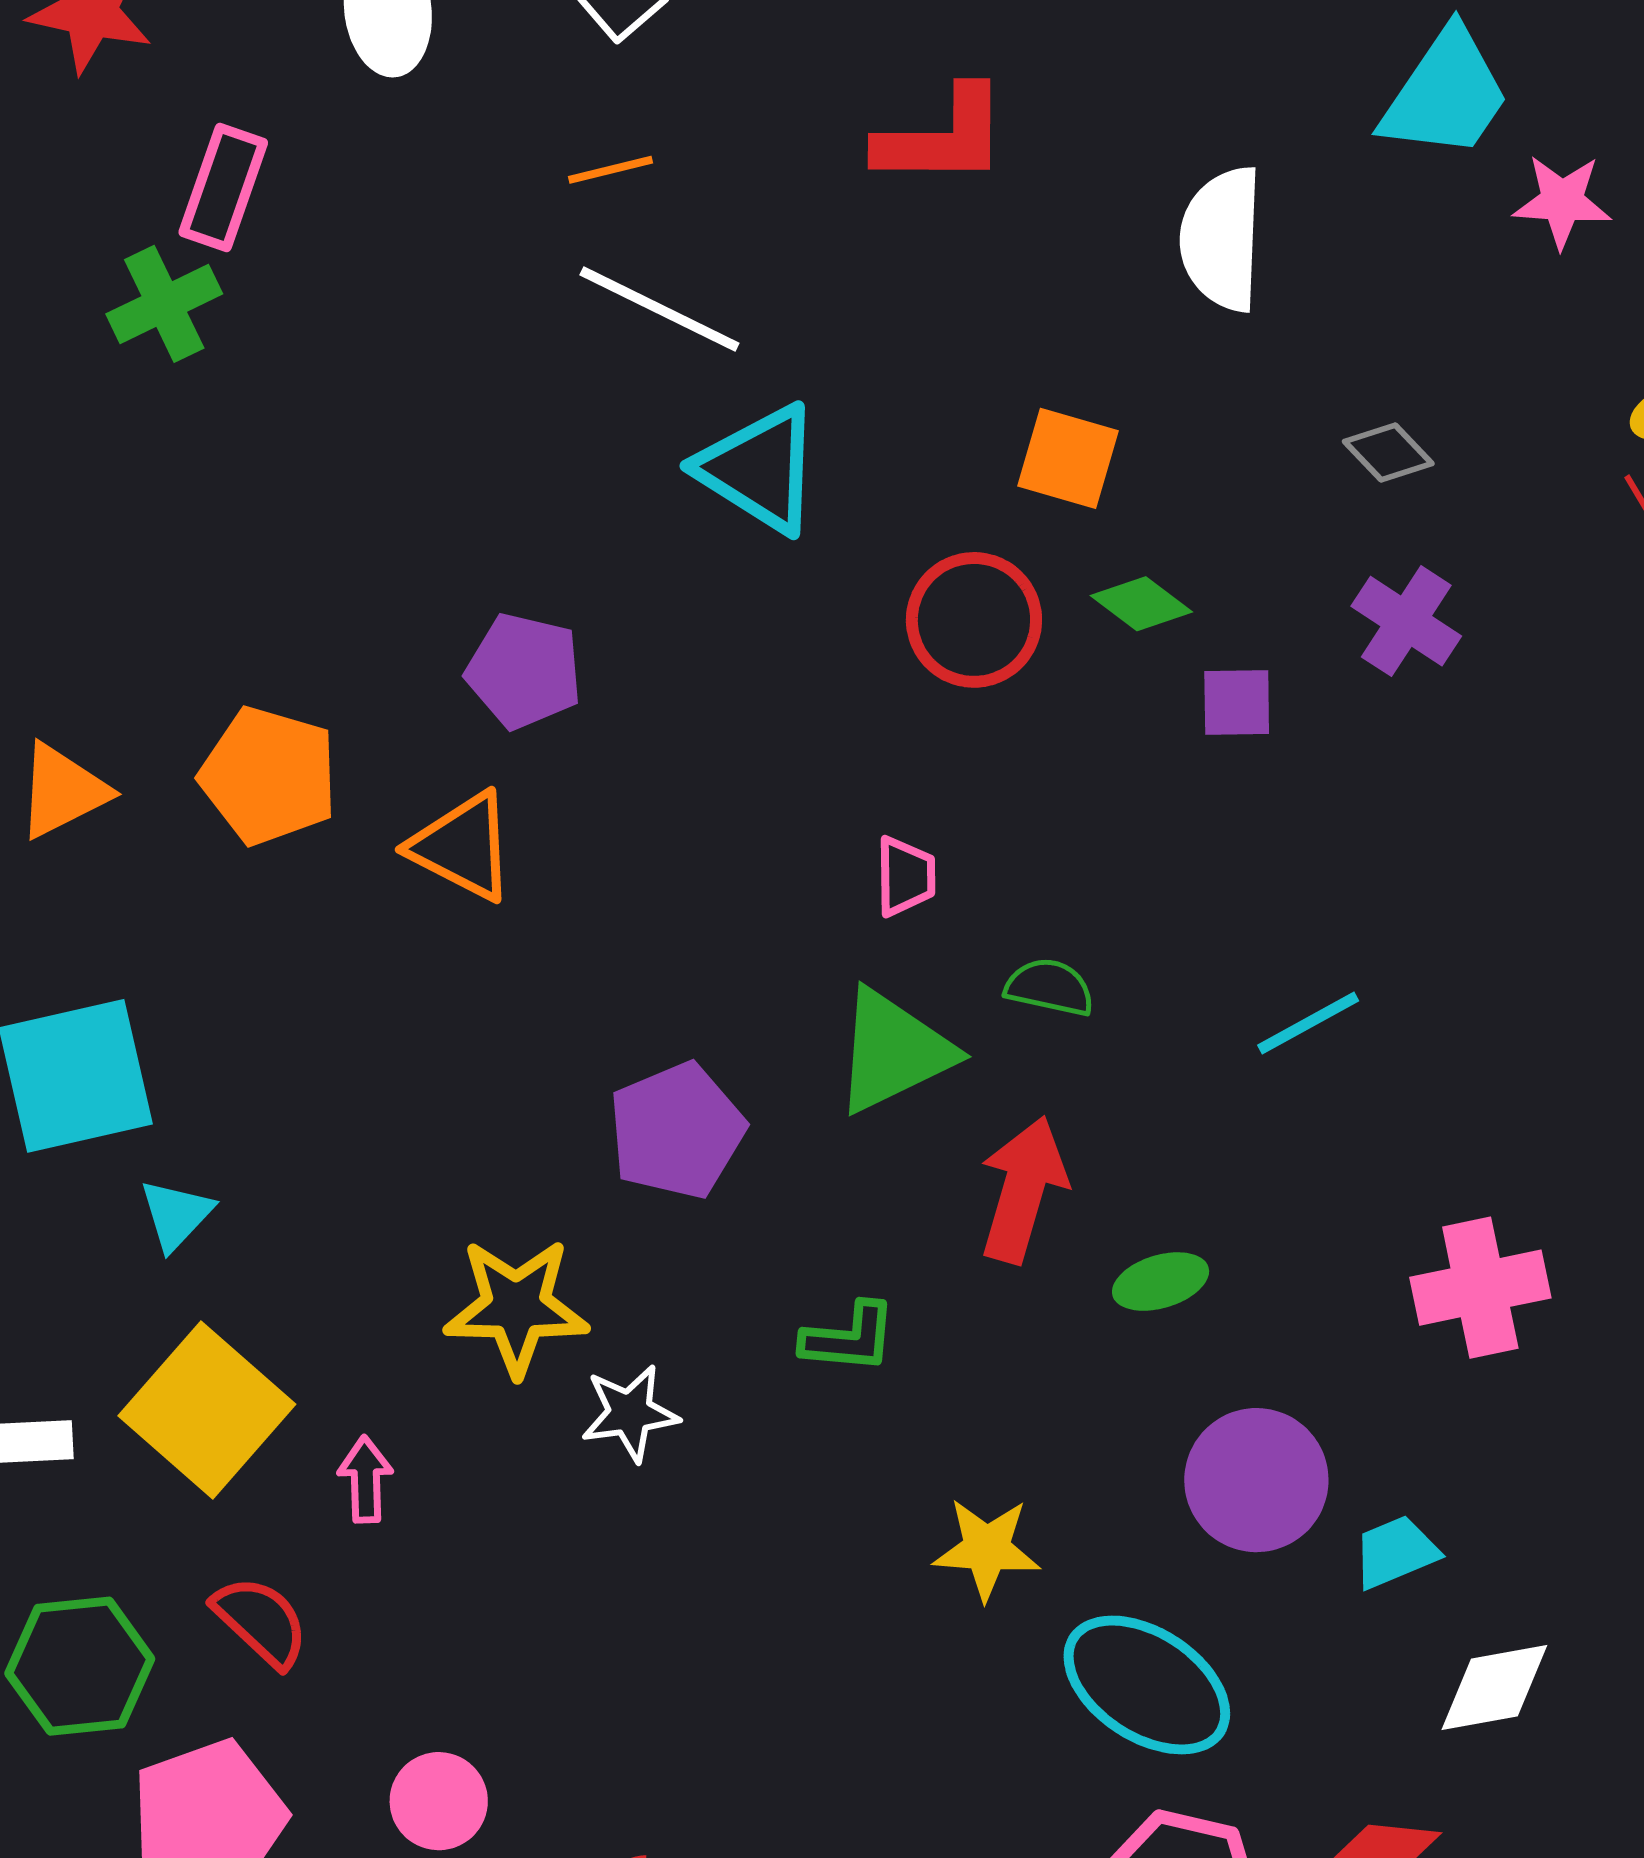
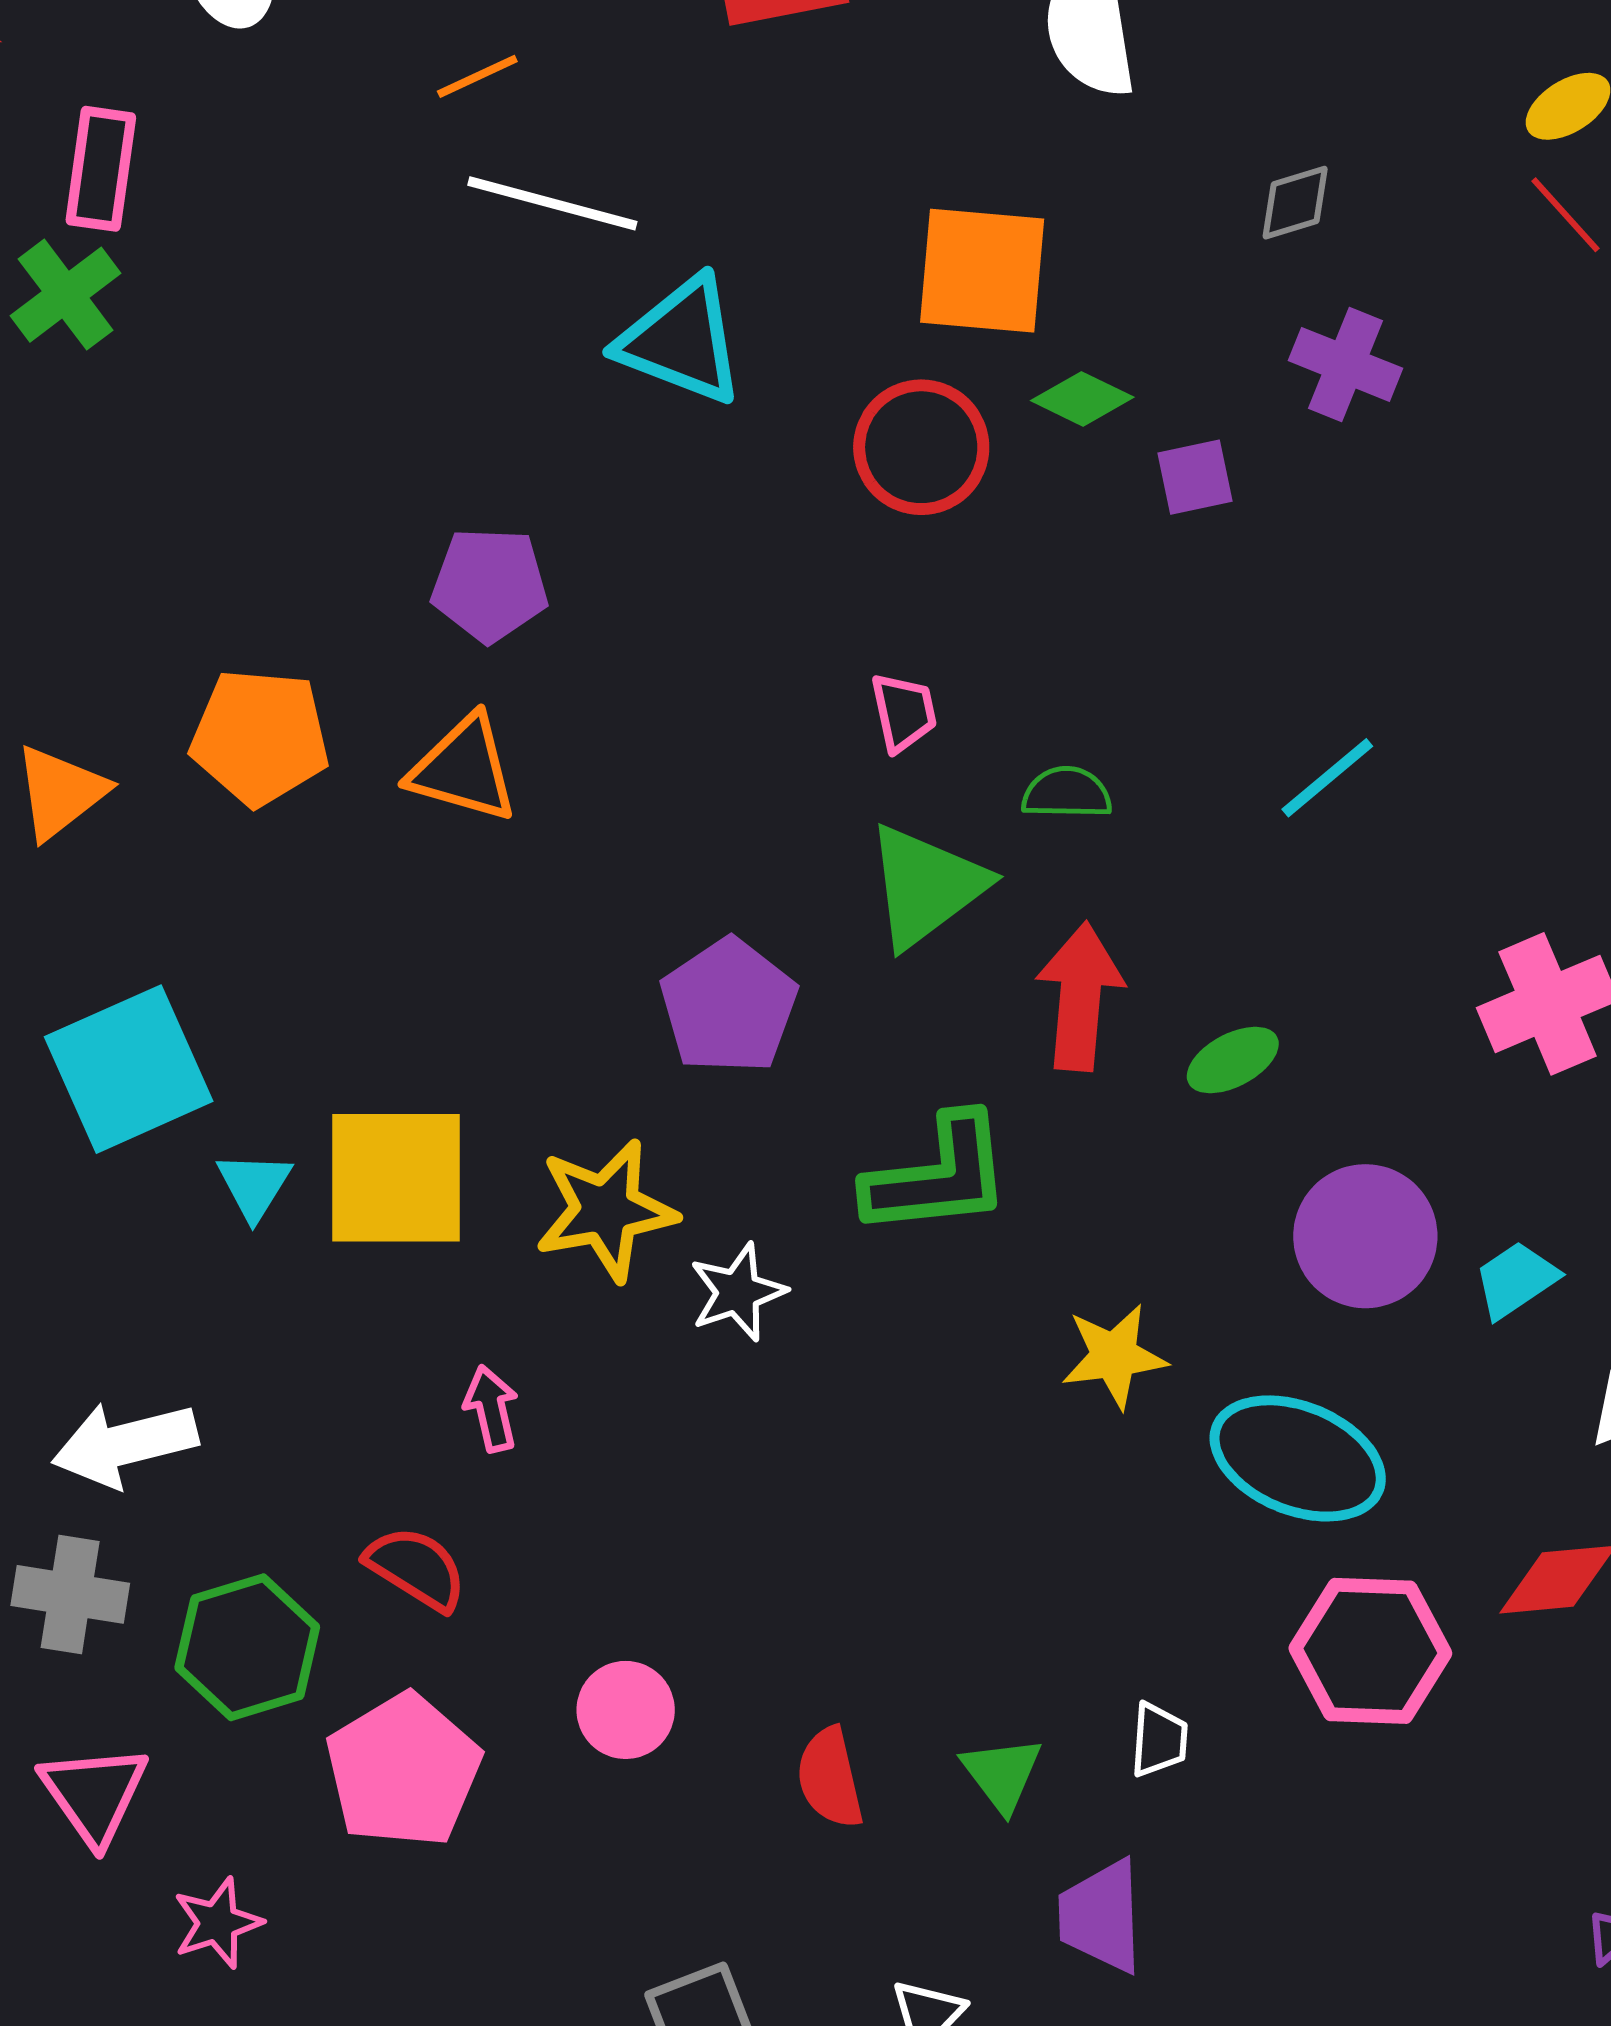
gray diamond: (1388, 453) -> (1295, 203), turned -52
orange square: (1068, 458) -> (982, 271), size x1.4
green L-shape: (849, 1338) -> (938, 1176), size x1.6
yellow square: (207, 1410) -> (396, 1178), moved, turned -30

